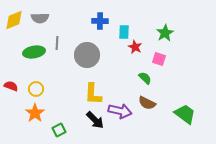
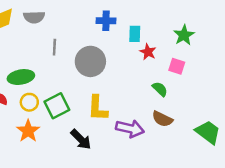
green ellipse: (34, 52) -> (21, 77), moved
black arrow: (95, 120) -> (81, 139), moved
green square: (59, 130) -> (57, 106), moved, size x1.5

